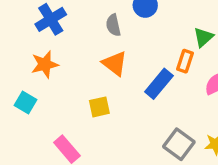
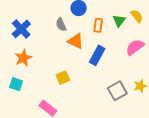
orange rectangle: (185, 61) -> (98, 25), moved
orange triangle: (115, 64) -> (76, 41), moved
gray square: (179, 144) -> (117, 91), turned 36

